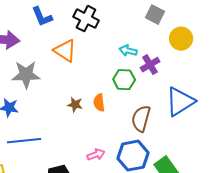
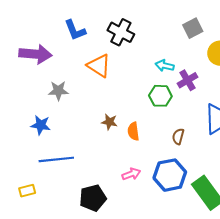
gray square: (155, 15) -> (193, 28), turned 36
gray star: (26, 75) -> (58, 91), size x0.7
orange semicircle: (99, 103) -> (133, 131), moved
brown semicircle: (141, 119) -> (178, 136), size x0.6

